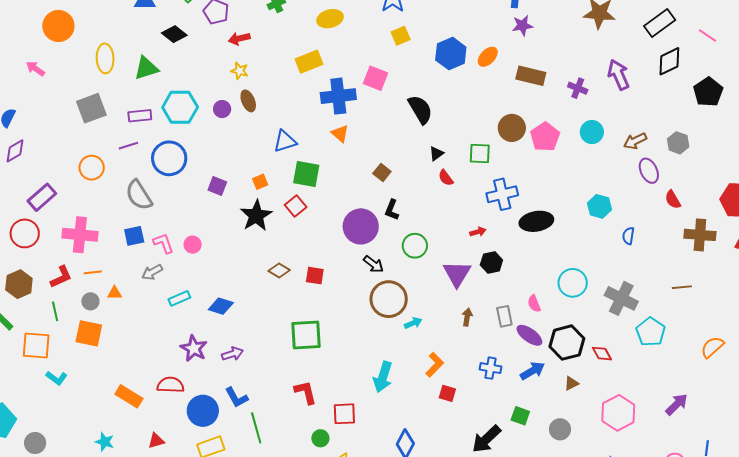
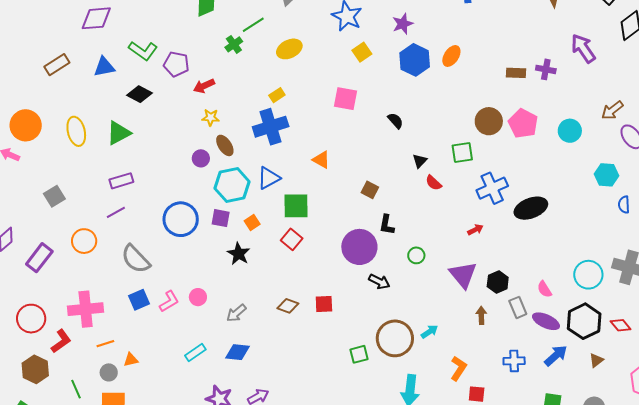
purple star: (522, 25) -> (403, 24), moved
orange circle: (58, 26) -> (26, 125), moved
yellow rectangle: (309, 62) -> (277, 95), size x0.6
brown rectangle: (531, 76) -> (516, 73), moved, size x0.7
blue cross: (338, 96) -> (271, 127), moved
cyan hexagon: (180, 107) -> (232, 185), moved
gray square: (91, 108) -> (54, 196), moved, size x0.7
black semicircle: (420, 109) -> (395, 121), size x0.6
cyan circle: (592, 132) -> (570, 131), moved
blue circle: (169, 158) -> (181, 219), moved
purple square: (217, 186) -> (221, 218), moved
purple rectangle: (42, 197) -> (39, 258), moved
cyan hexagon: (599, 206) -> (606, 175), moved
black star: (256, 216) -> (239, 254), moved, size x0.7
pink L-shape: (164, 243) -> (169, 301), turned 90
green circle: (415, 246) -> (416, 255), size x0.7
black hexagon: (491, 262) -> (498, 282), moved
gray arrow: (152, 272) -> (236, 313), moved
red L-shape: (61, 277) -> (61, 341), moved
cyan circle: (573, 283) -> (588, 275), moved
brown circle: (389, 299) -> (395, 338), moved
green square: (306, 335) -> (359, 354), moved, size x0.6

